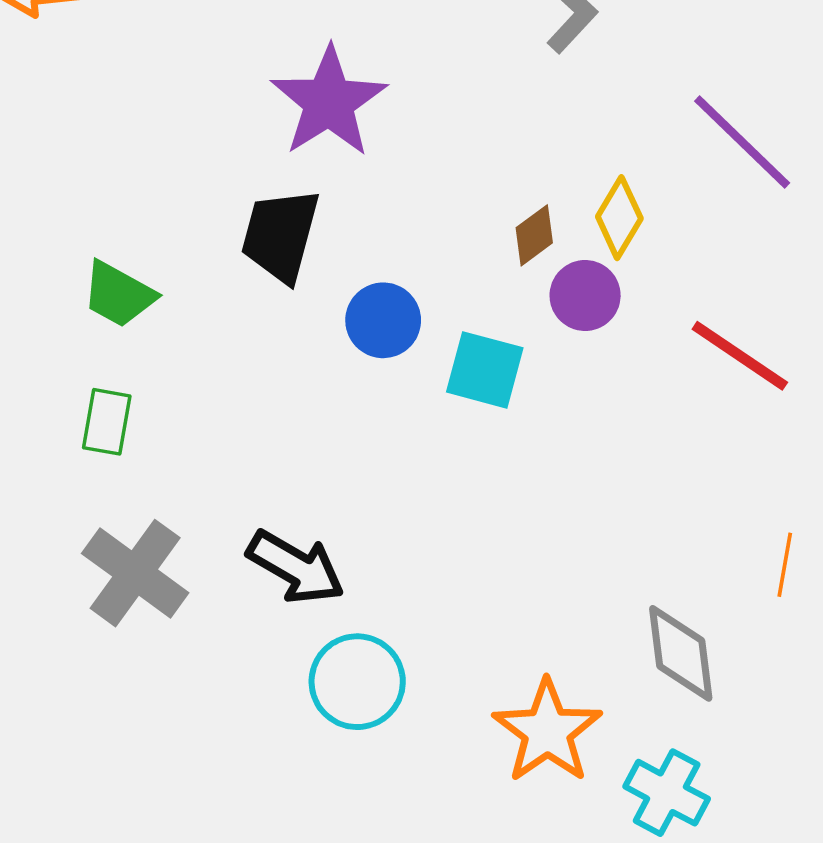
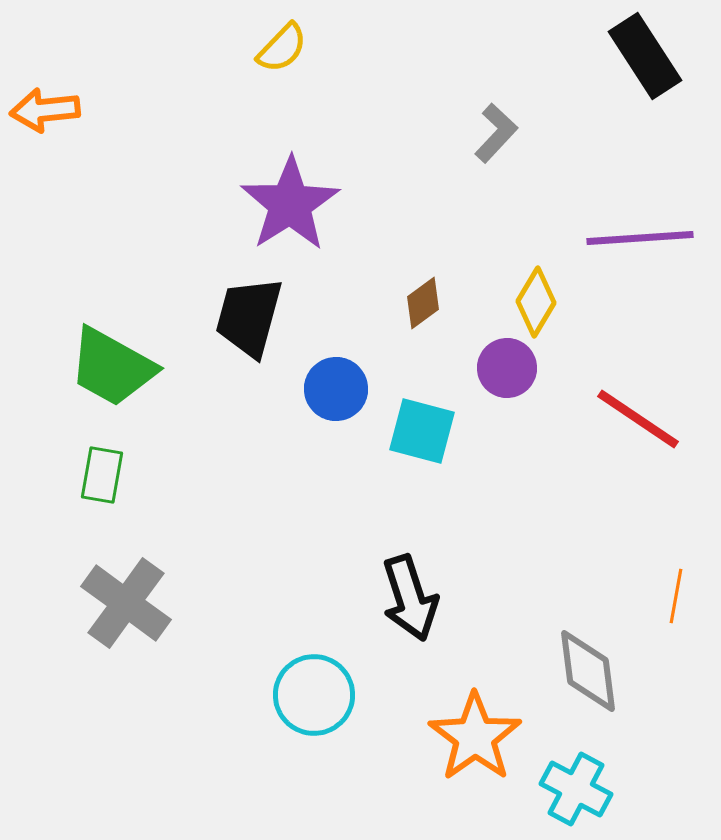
purple line: (742, 142) -> (640, 238), turned -48
brown diamond: (534, 235) -> (423, 303), moved
green trapezoid: (119, 294) -> (112, 367), size x1.4
black arrow: (296, 567) -> (410, 598), moved, turned 42

